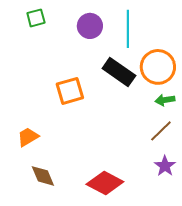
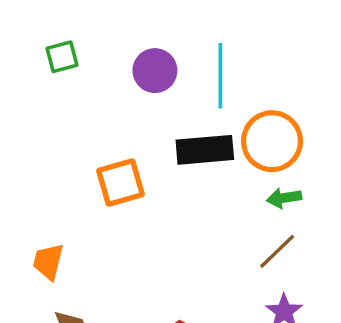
black rectangle: (119, 72) -> (205, 150), turned -40
orange trapezoid: (28, 137) -> (48, 262), turned -45

